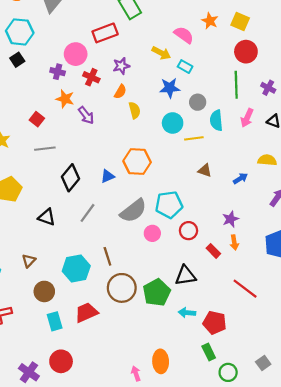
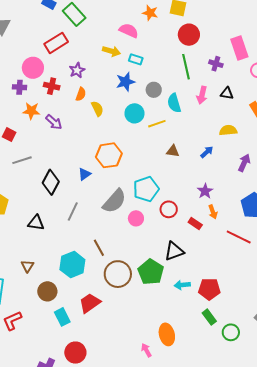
red line: (245, 289) -> (239, 237), moved

